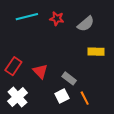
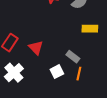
gray rectangle: (69, 78) -> (73, 57), moved
orange line: (85, 98) -> (79, 74), turned 40

